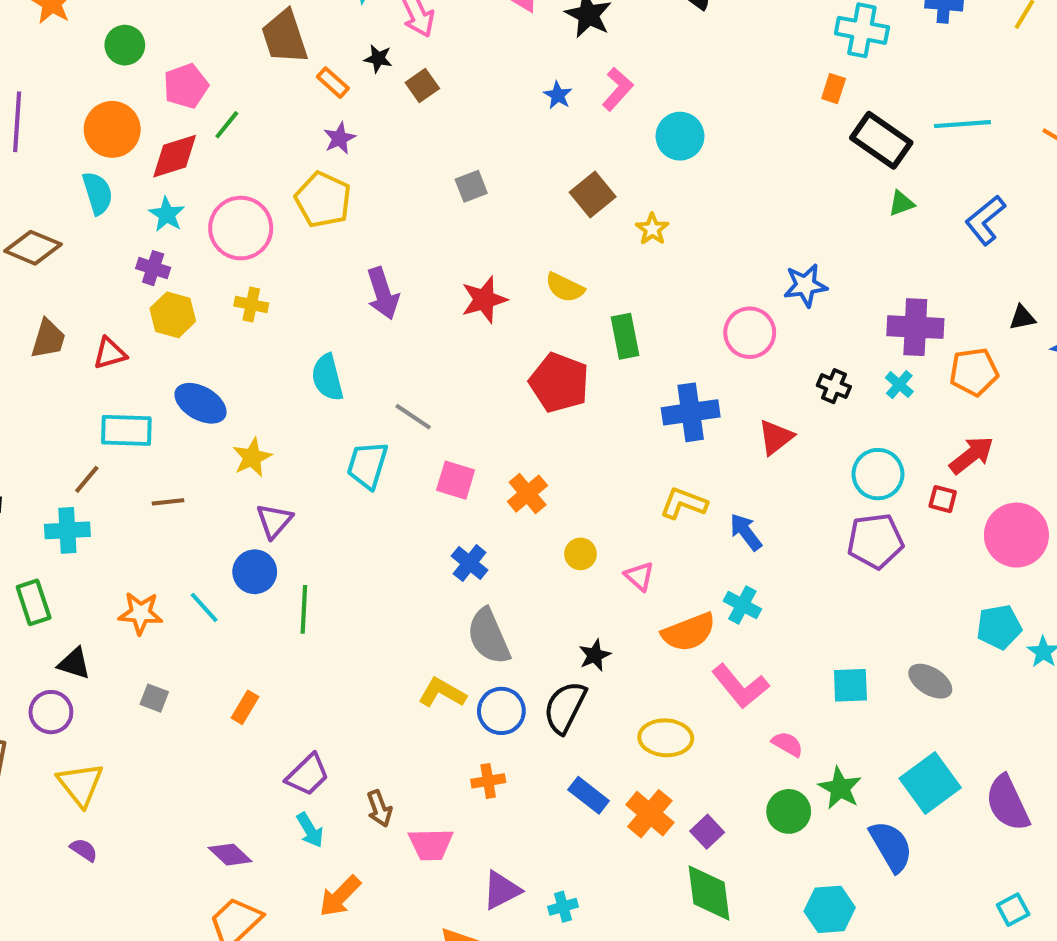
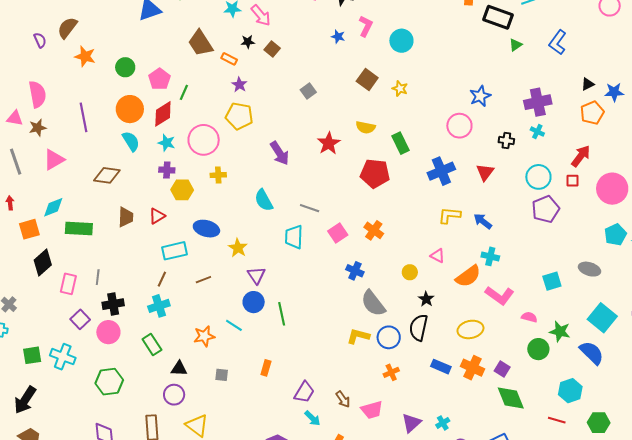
orange pentagon: (974, 372) -> (592, 113), moved
pink square: (456, 480) -> (338, 233), turned -36
yellow circle: (581, 554) -> (410, 272), moved

